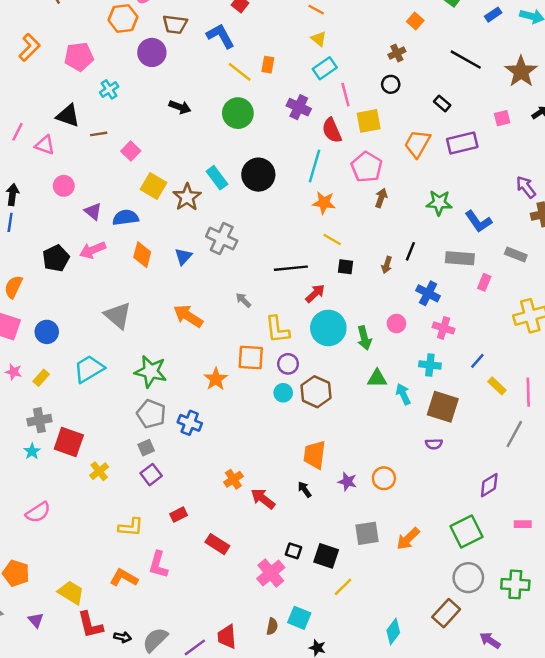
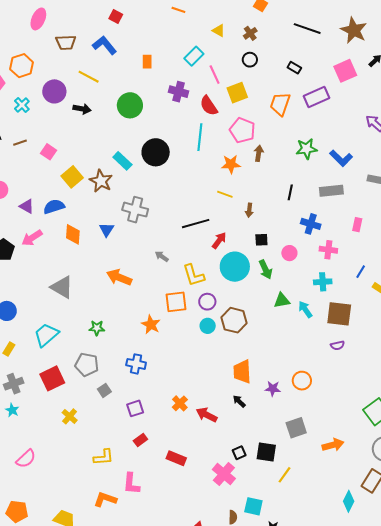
orange hexagon: (123, 18) -> (22, 66), moved
yellow triangle: (319, 39) -> (219, 31), moved
purple circle: (152, 52) -> (54, 91), moved
yellow line: (240, 72) -> (89, 77), moved
pink square: (502, 118) -> (345, 71), size x1.6
yellow square: (154, 186) -> (72, 177), turned 30
orange star: (324, 203) -> (231, 164), moved
brown arrow: (387, 265) -> (249, 210), moved
black square: (345, 267) -> (261, 240), moved
pink rectangle: (484, 282) -> (357, 225), moved
green star: (151, 371) -> (97, 328), size x0.6
gray pentagon: (151, 414) -> (87, 365), moved
red square: (69, 442) -> (52, 378), moved, turned -35
purple square: (151, 475) -> (135, 408), moved, turned 30
orange arrow: (408, 539) -> (333, 445), moved, turned -140
black square: (294, 551) -> (239, 453), turned -32
cyan diamond: (393, 632) -> (349, 501), moved

